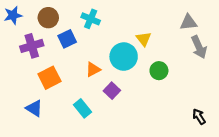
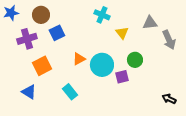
cyan cross: (91, 19) -> (102, 15), moved
gray triangle: (188, 22) -> (150, 23), moved
cyan circle: (124, 57) -> (102, 65), moved
purple square: (112, 91) -> (122, 77), moved, turned 32
black arrow: (199, 117) -> (169, 99), turned -32

